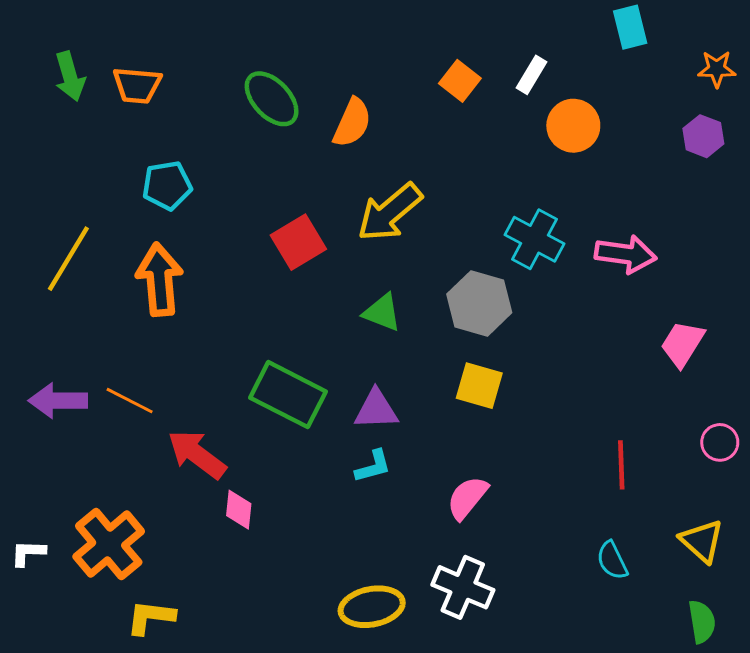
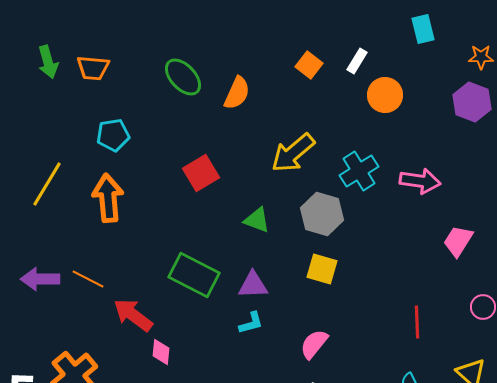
purple hexagon: (703, 136) -> (472, 102), size x1.4
yellow arrow: (390, 212) -> (293, 153), moved
cyan cross: (535, 239) -> (359, 171), turned 30

